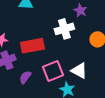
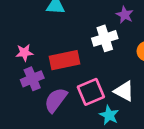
purple semicircle: (25, 77) -> (56, 100), size x1.5

